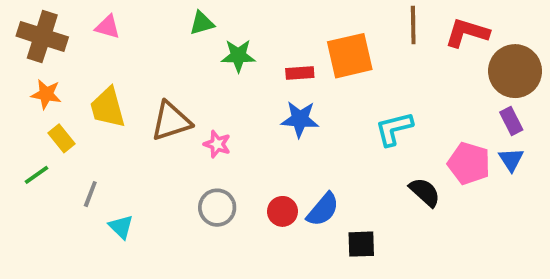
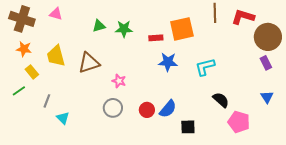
green triangle: (202, 23) -> (99, 26), moved
blue star: (300, 119) -> (168, 62), moved
pink star: (217, 144) -> (119, 81), moved
blue triangle: (511, 160) -> (267, 97), moved
pink pentagon: (469, 163) -> (239, 122), moved

